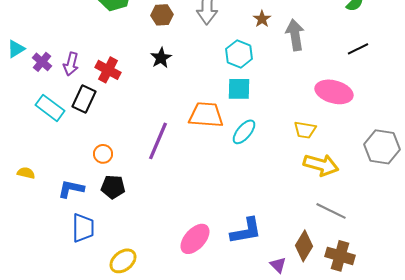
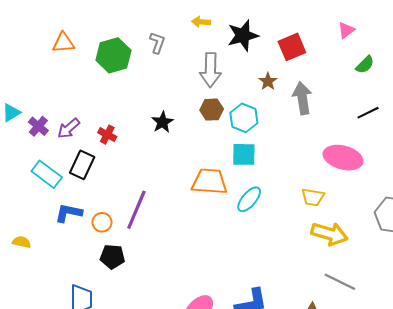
brown hexagon: (162, 15) -> (212, 110), moved
purple arrow: (71, 64) -> (69, 128), turned 35
red cross: (108, 70) -> (107, 135), size x0.7
purple line: (158, 141) -> (136, 210), moved
blue L-shape: (71, 189) -> (69, 213), moved

